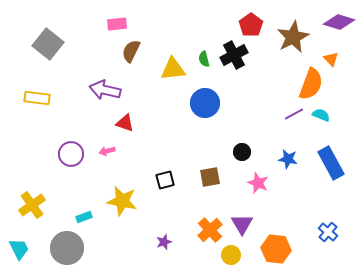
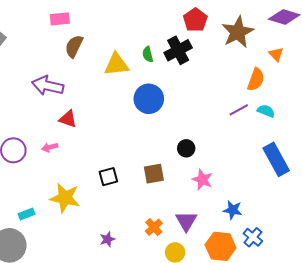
orange semicircle: (311, 84) -> (256, 80), size x0.7
blue star: (288, 159) -> (233, 210), moved
orange cross: (210, 230) -> (154, 227), size x0.7
blue cross: (328, 232) -> (253, 237), moved

